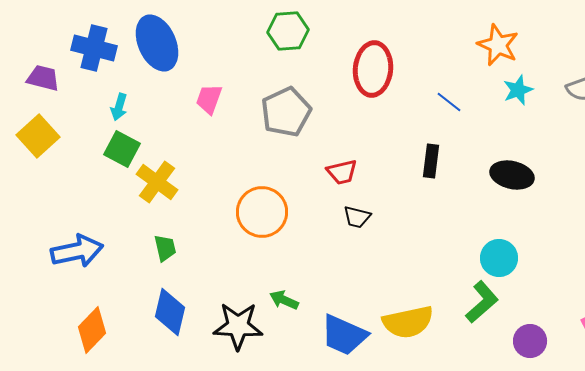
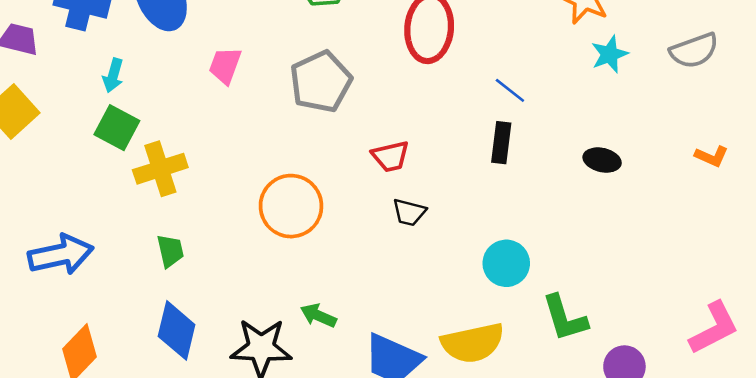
blue line: (449, 102) -> (510, 90), moved
black ellipse: (512, 175) -> (602, 160), size x0.7
yellow cross: (157, 182) -> (160, 169), turned 36
cyan circle: (499, 258) -> (506, 263), moved
green L-shape: (482, 302) -> (565, 318), turned 114

